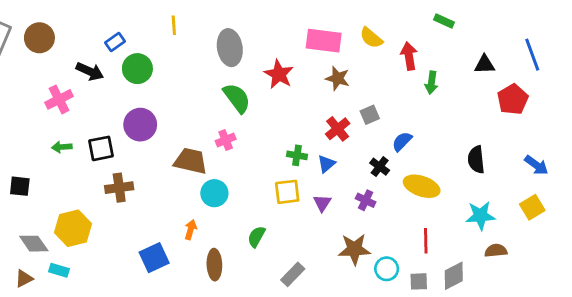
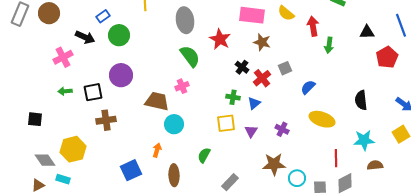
black cross: (380, 167) -> (242, 67), moved
red line: (426, 241) -> (336, 158), moved

